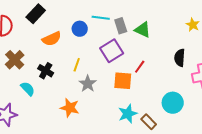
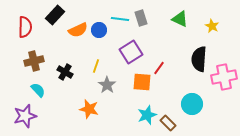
gray rectangle: (121, 26) -> (141, 18), moved
green triangle: (143, 30) -> (180, 19), moved
orange semicircle: (52, 39) -> (78, 30), moved
black semicircle: (180, 58) -> (199, 59), size x1.4
brown cross: (15, 60) -> (34, 61), turned 30
cyan semicircle: (28, 89) -> (38, 90), moved

